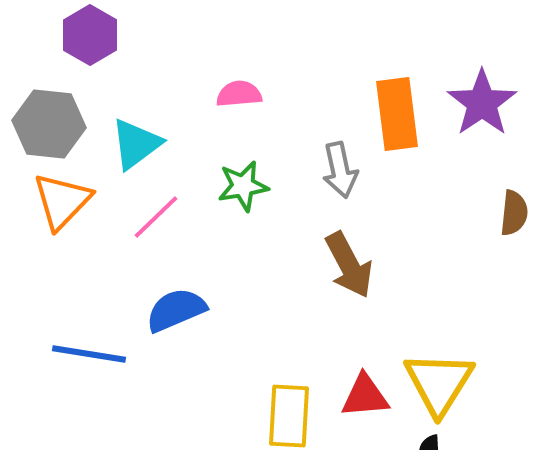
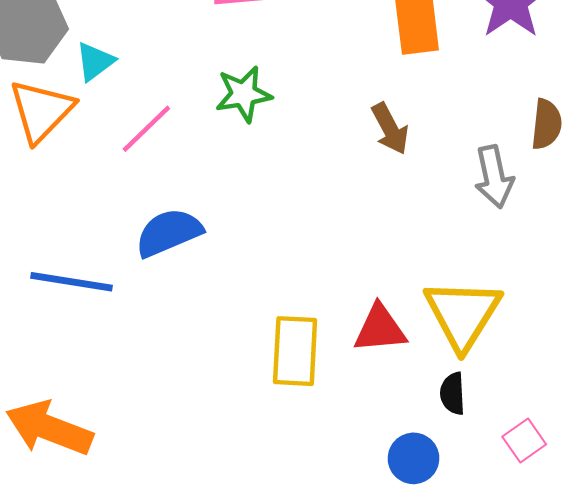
cyan triangle: (136, 144) -> (95, 62), moved, size x0.7
gray arrow: (340, 170) -> (494, 177), moved
brown arrow: (349, 265) -> (390, 129), moved, size x0.7

